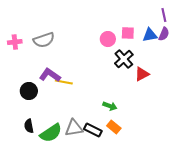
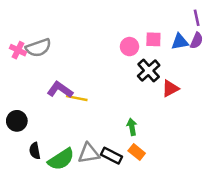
gray semicircle: (44, 40) -> (38, 48), moved
pink cross: (15, 42) -> (18, 50), turned 32
black circle: (29, 91) -> (17, 121), moved
green arrow: (110, 106) -> (132, 127), turned -120

